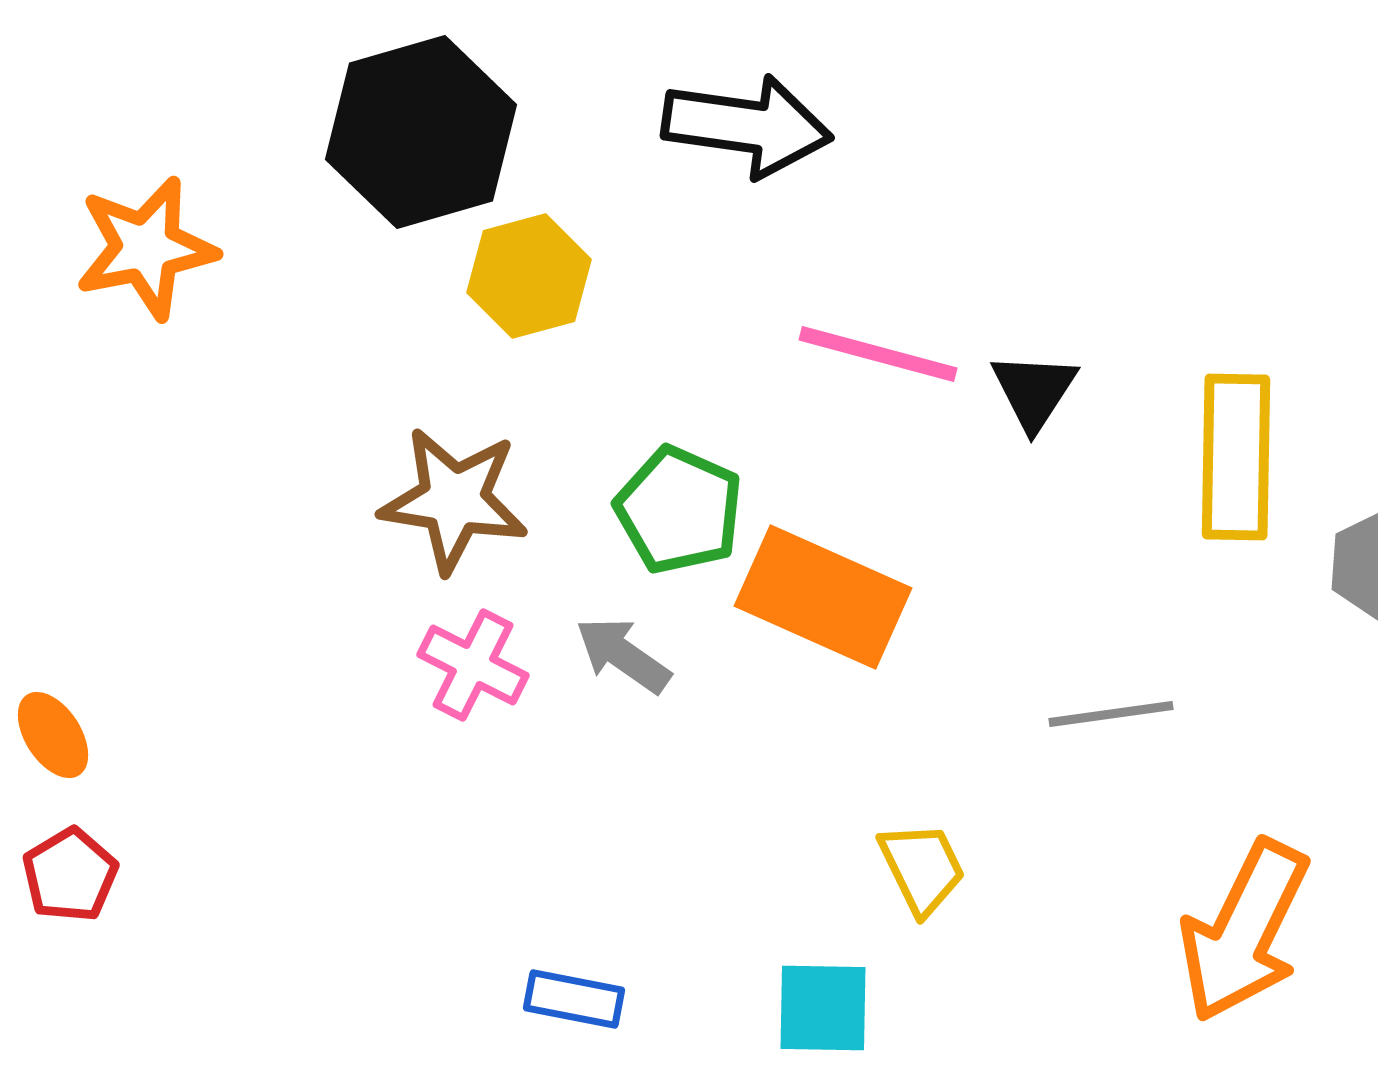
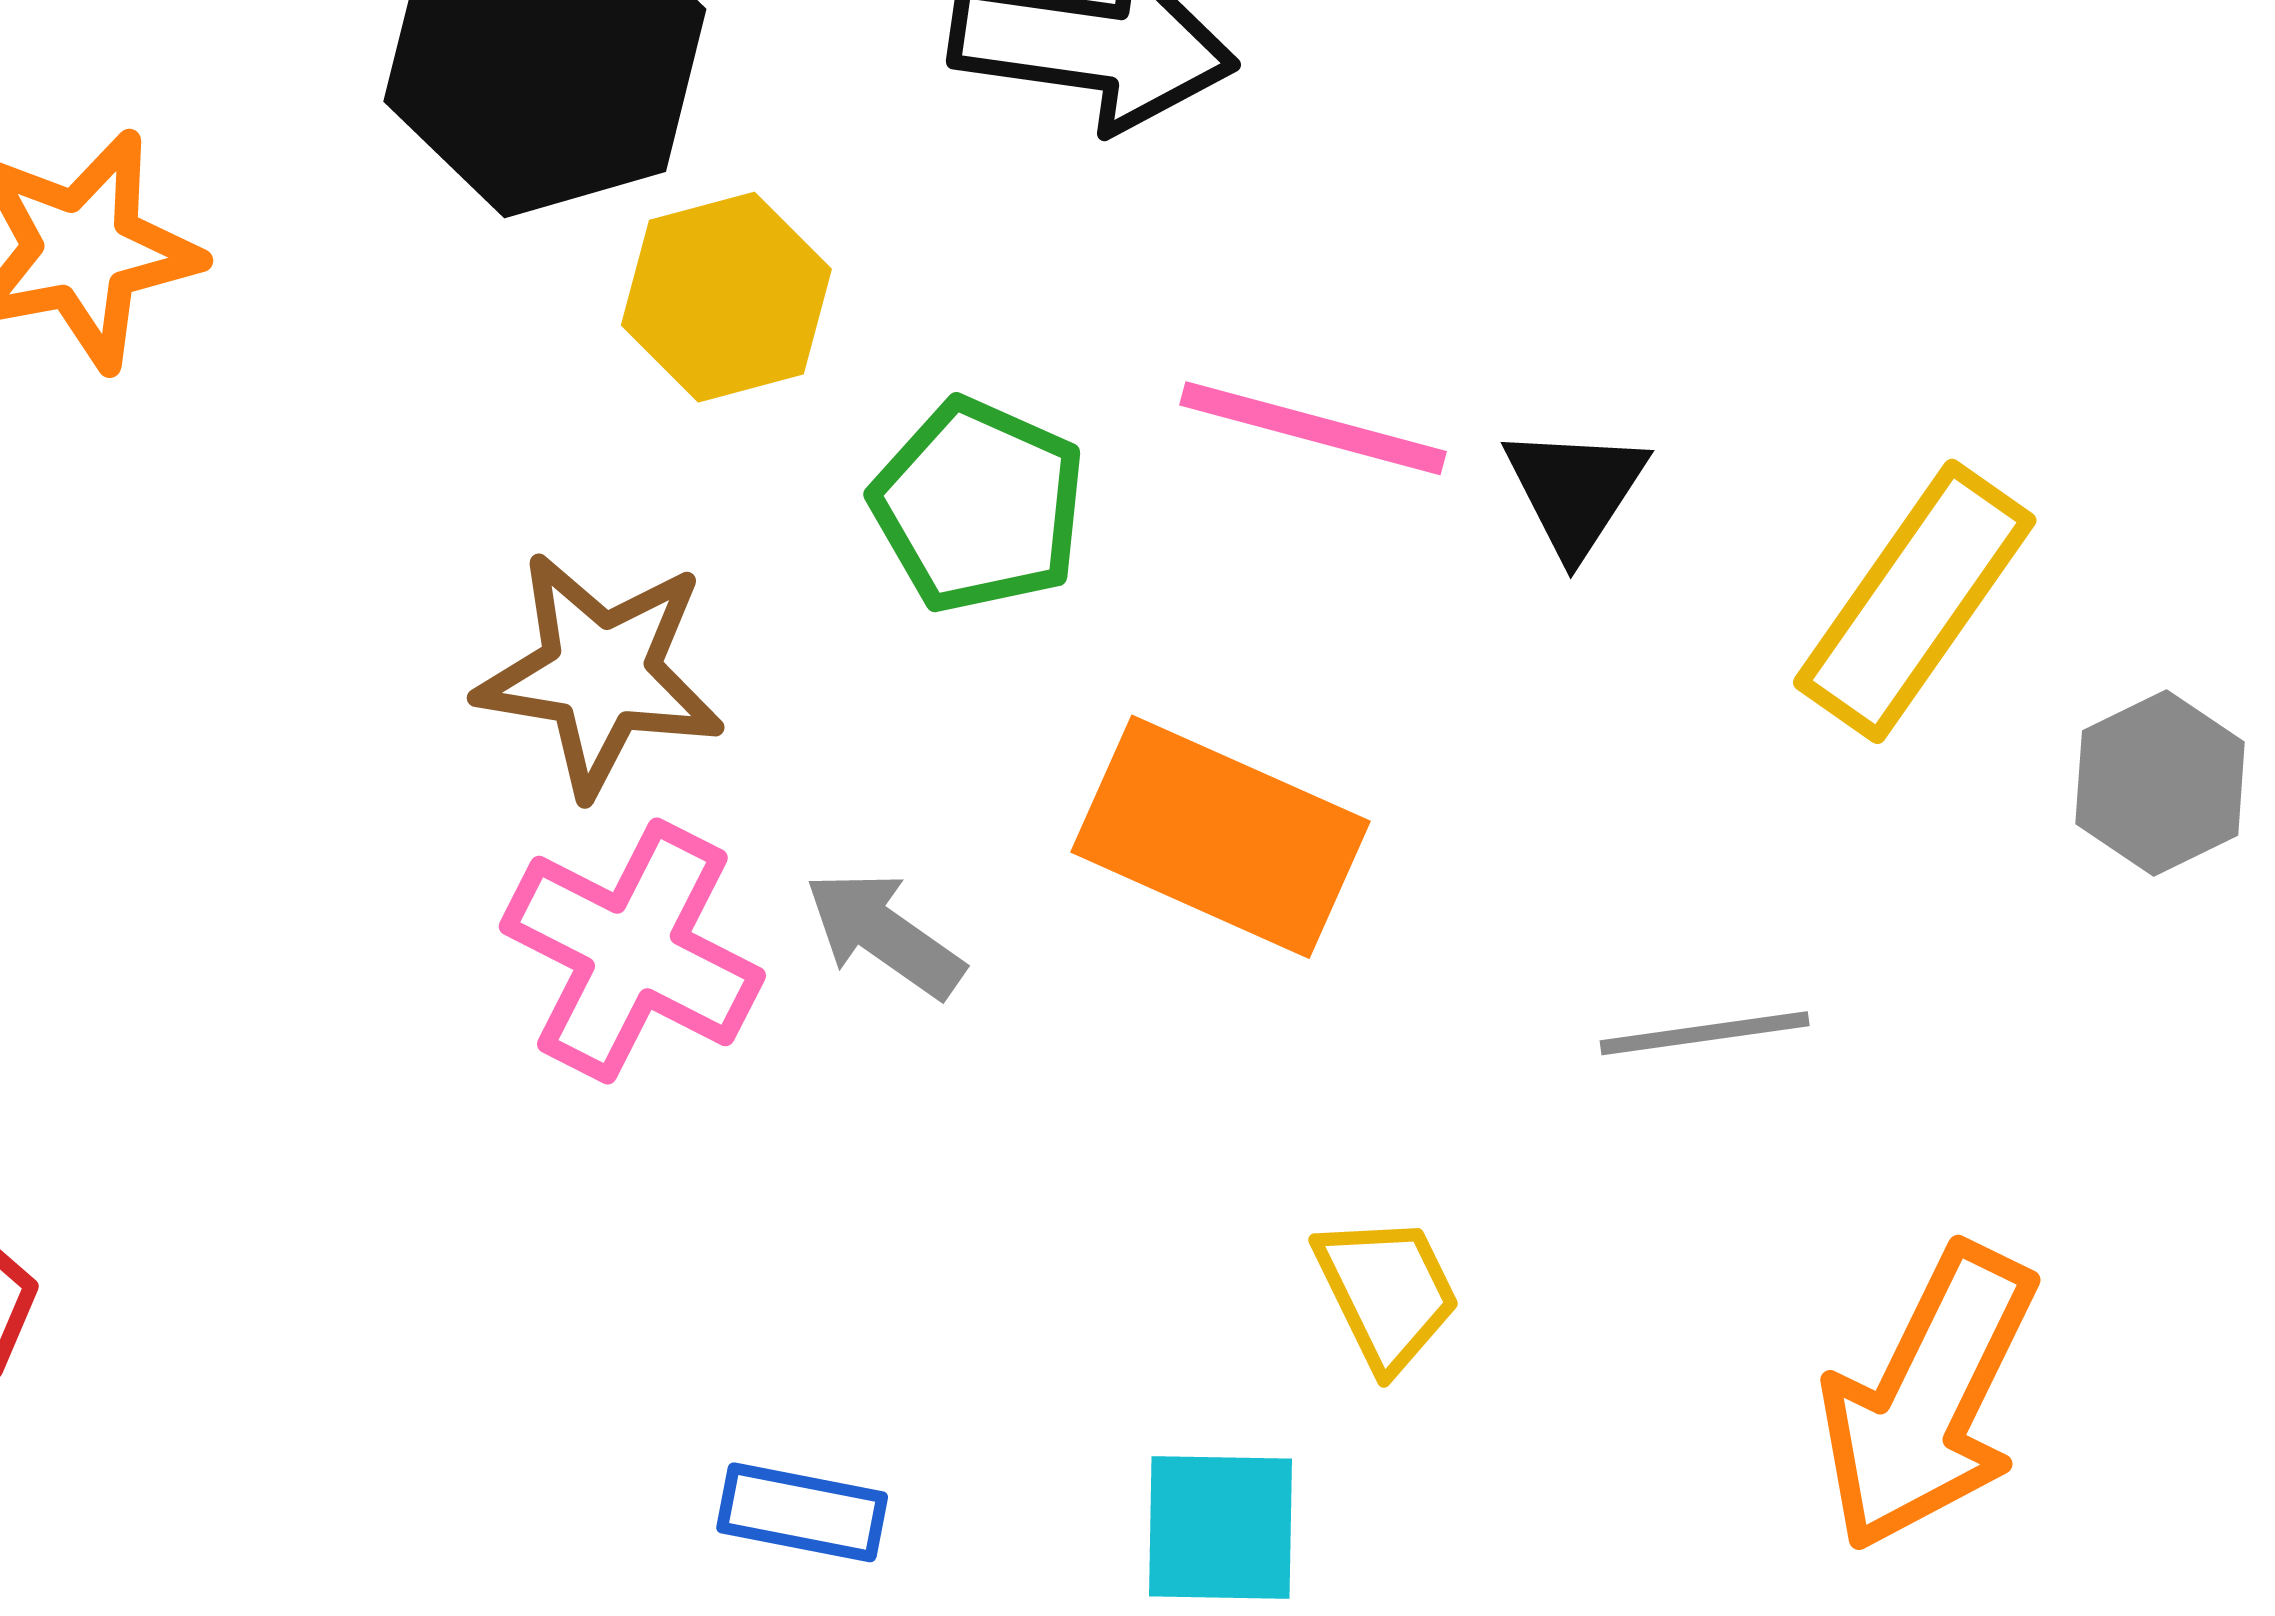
yellow rectangle: (1236, 457) -> (1915, 601), turned 34
green pentagon: (679, 510) -> (979, 506), moved
pink cross: (473, 665) -> (632, 951), size x1.4

